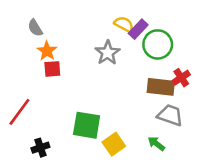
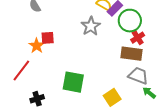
orange star: (47, 51) -> (37, 46), moved
red cross: (181, 78) -> (138, 38), moved
yellow square: (114, 144) -> (112, 97), moved
green arrow: (156, 144) -> (149, 93), moved

